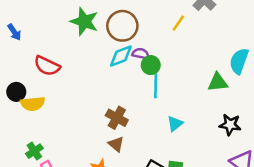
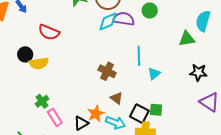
purple semicircle: (141, 54) -> (124, 19), size x1.5
green circle: (151, 65) -> (150, 11), moved
cyan line: (156, 86) -> (139, 56), moved
brown triangle: (116, 144) -> (117, 98), moved

